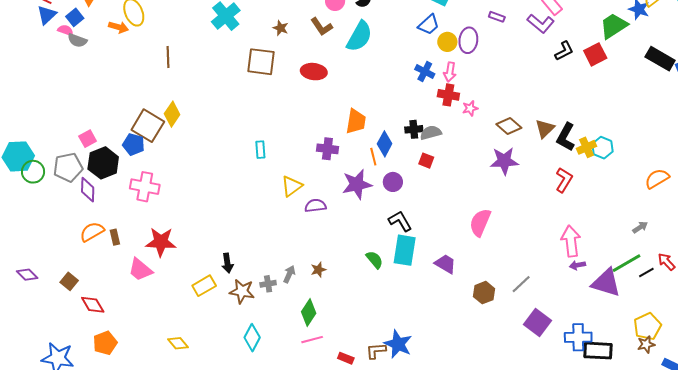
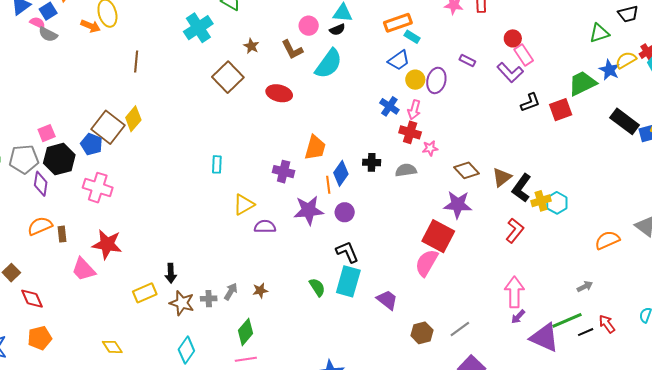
brown square: (261, 62) -> (228, 77), turned 32
gray semicircle: (431, 133) -> (406, 170), moved
red square: (426, 161) -> (438, 236), moved, size x2.0
purple arrow: (577, 265) -> (518, 317), turned -42

